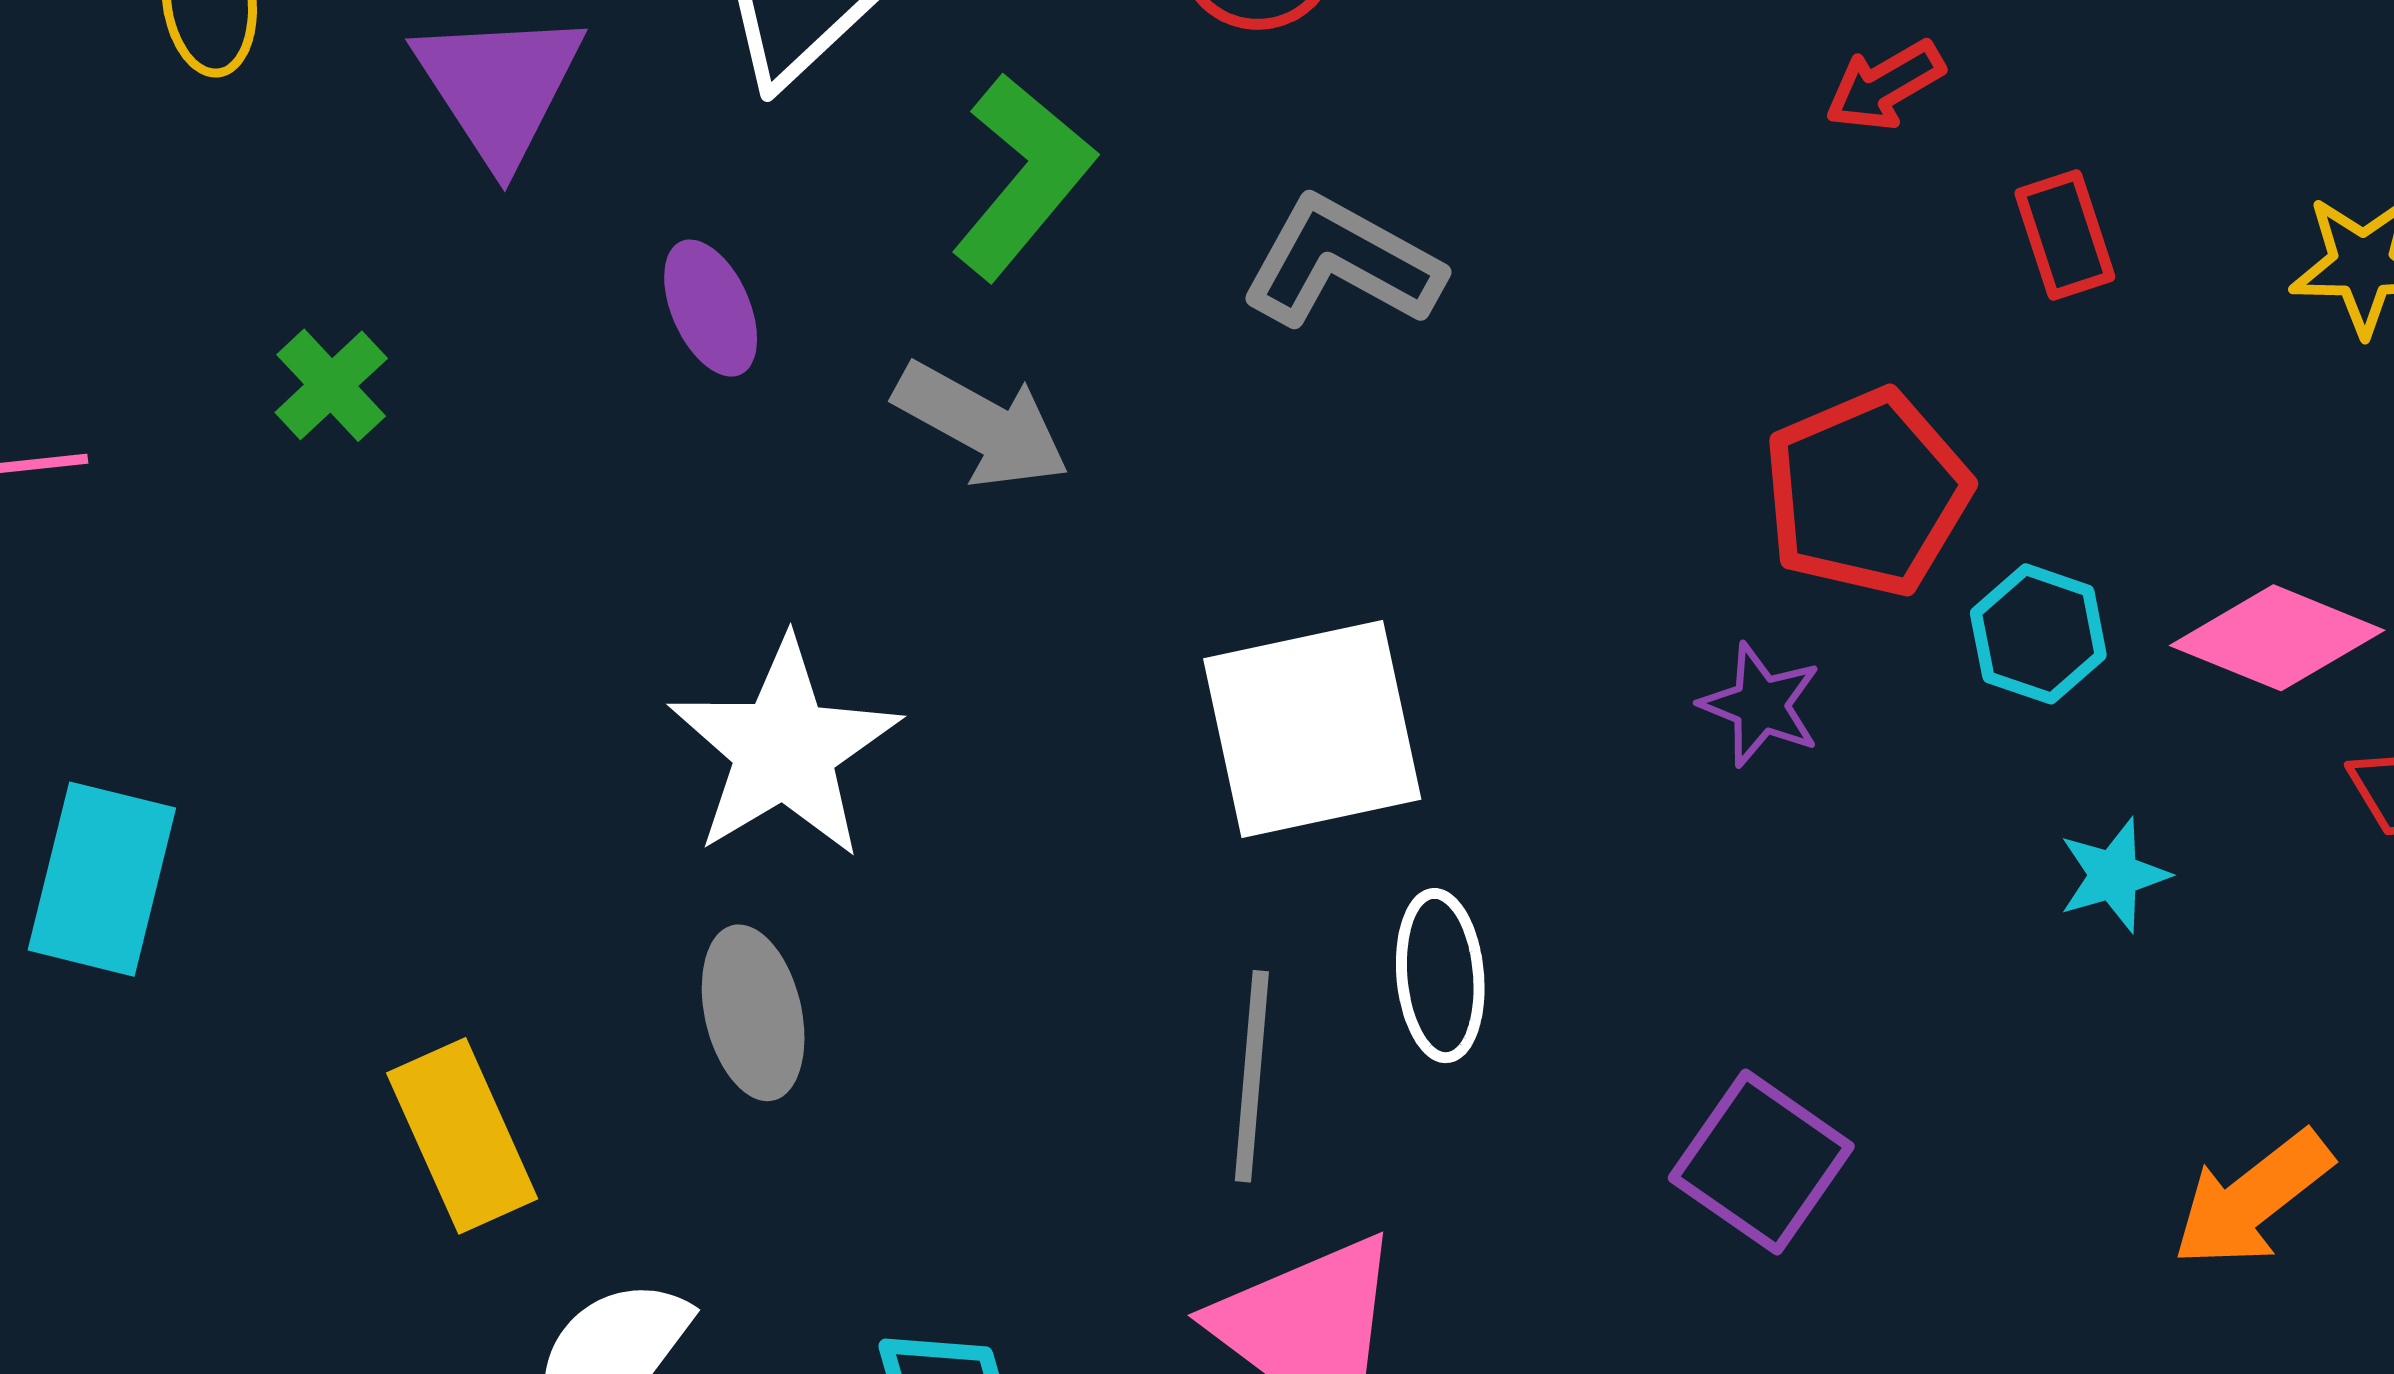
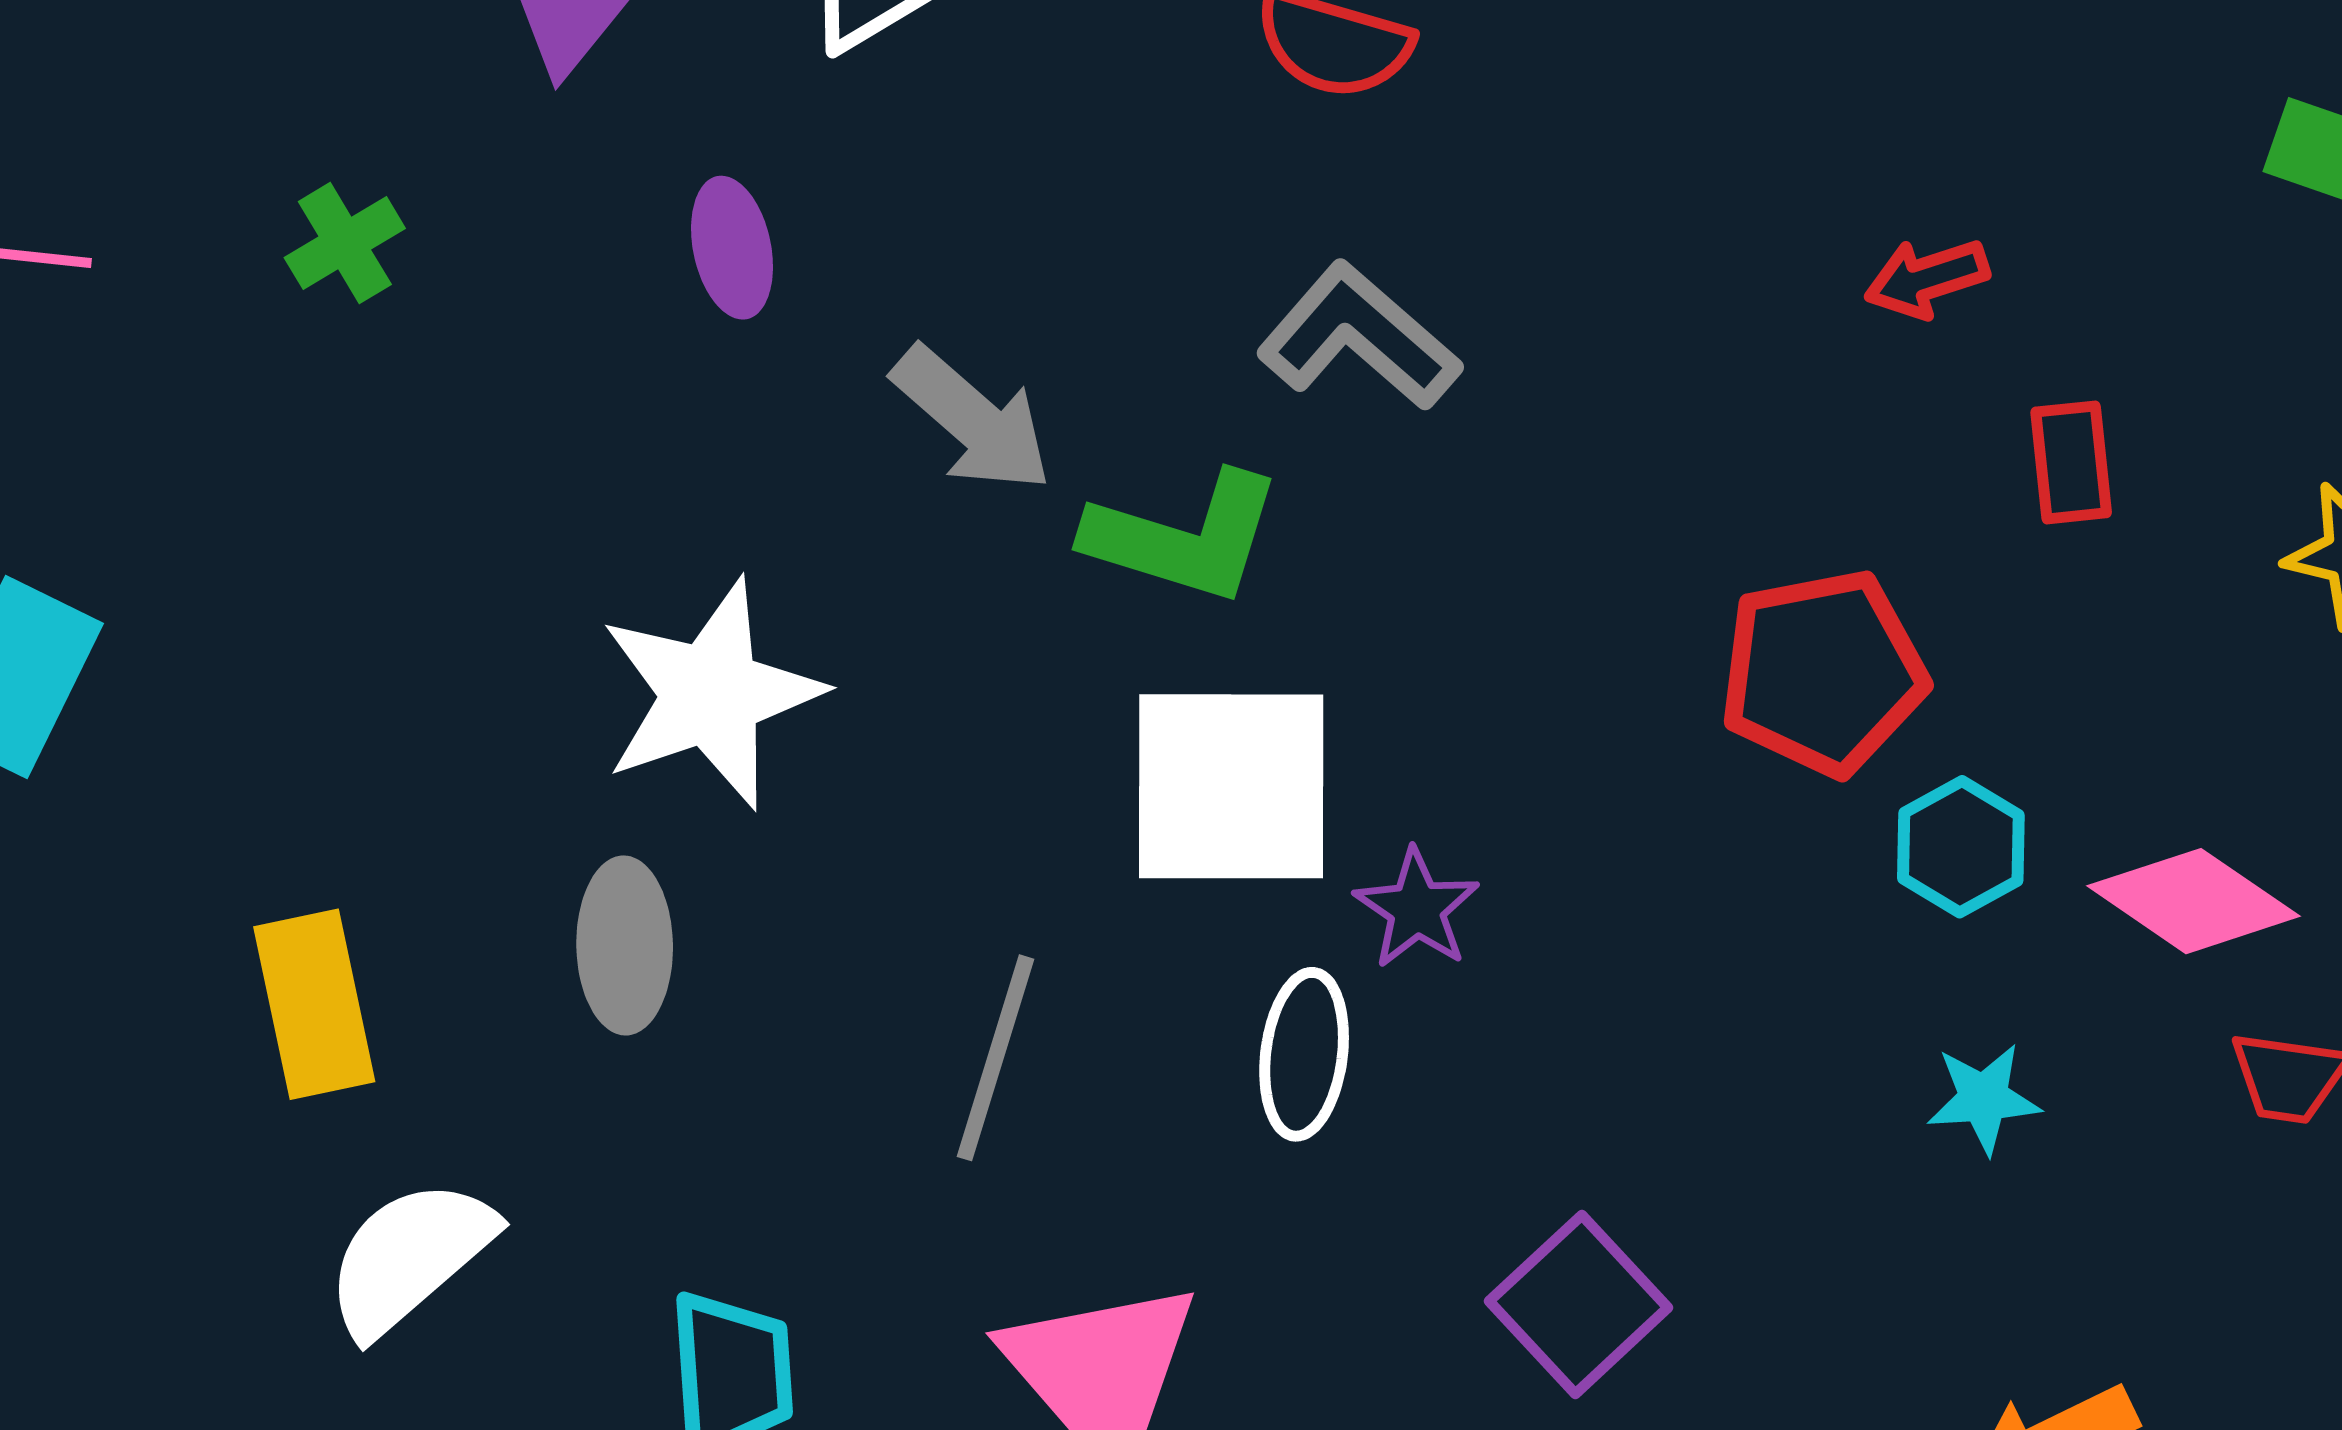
green L-shape: (1023, 176) -> (1184, 537), moved, turned 55
purple star: (1761, 705) -> (1417, 909), moved
gray line: (1252, 1076) -> (995, 1058), moved

